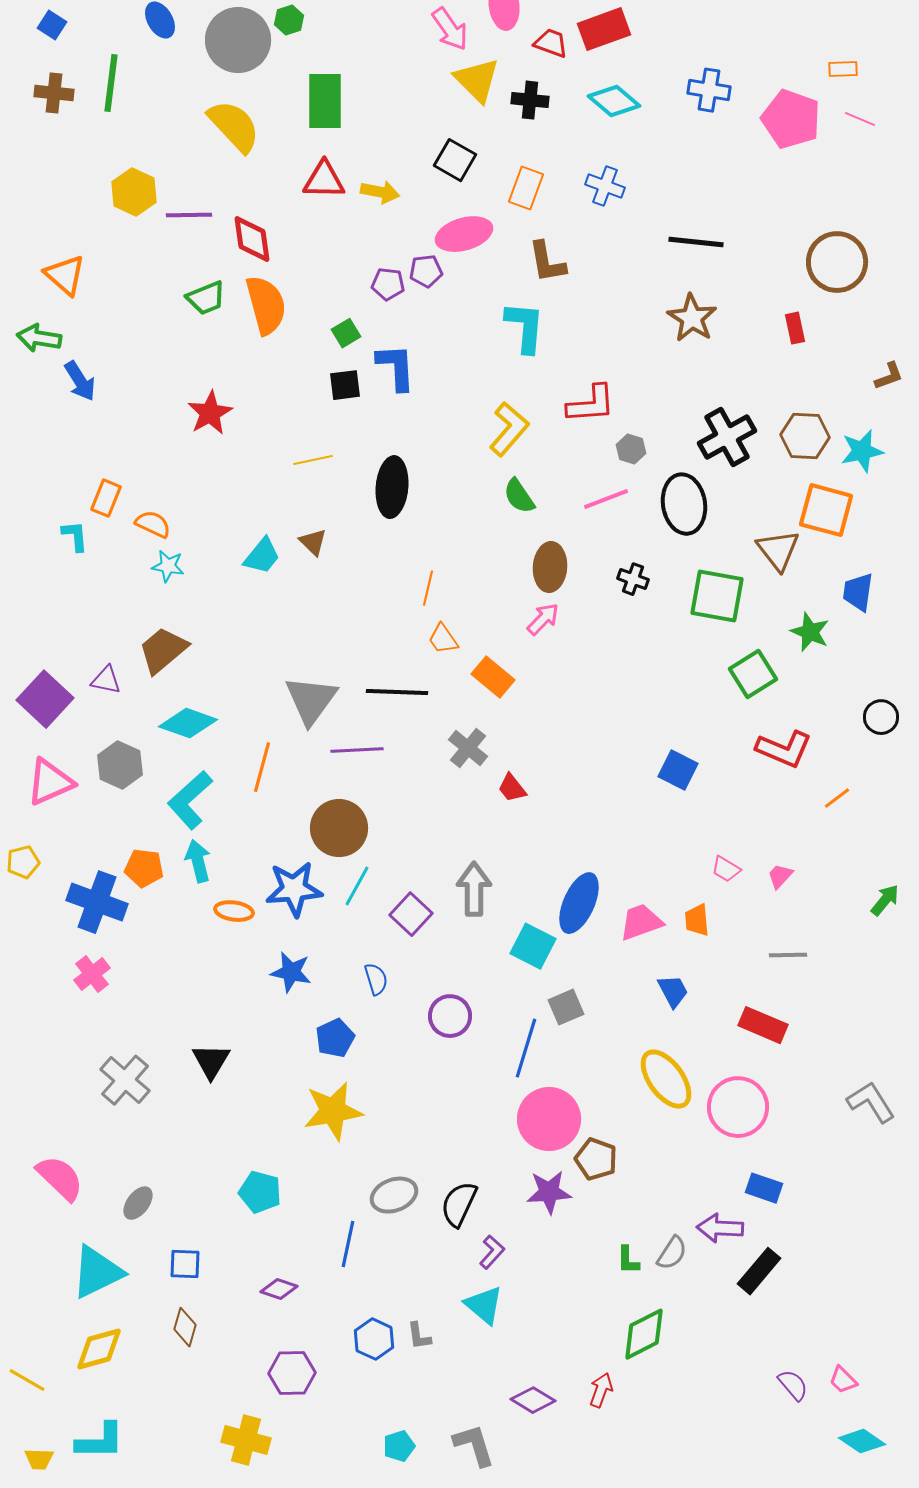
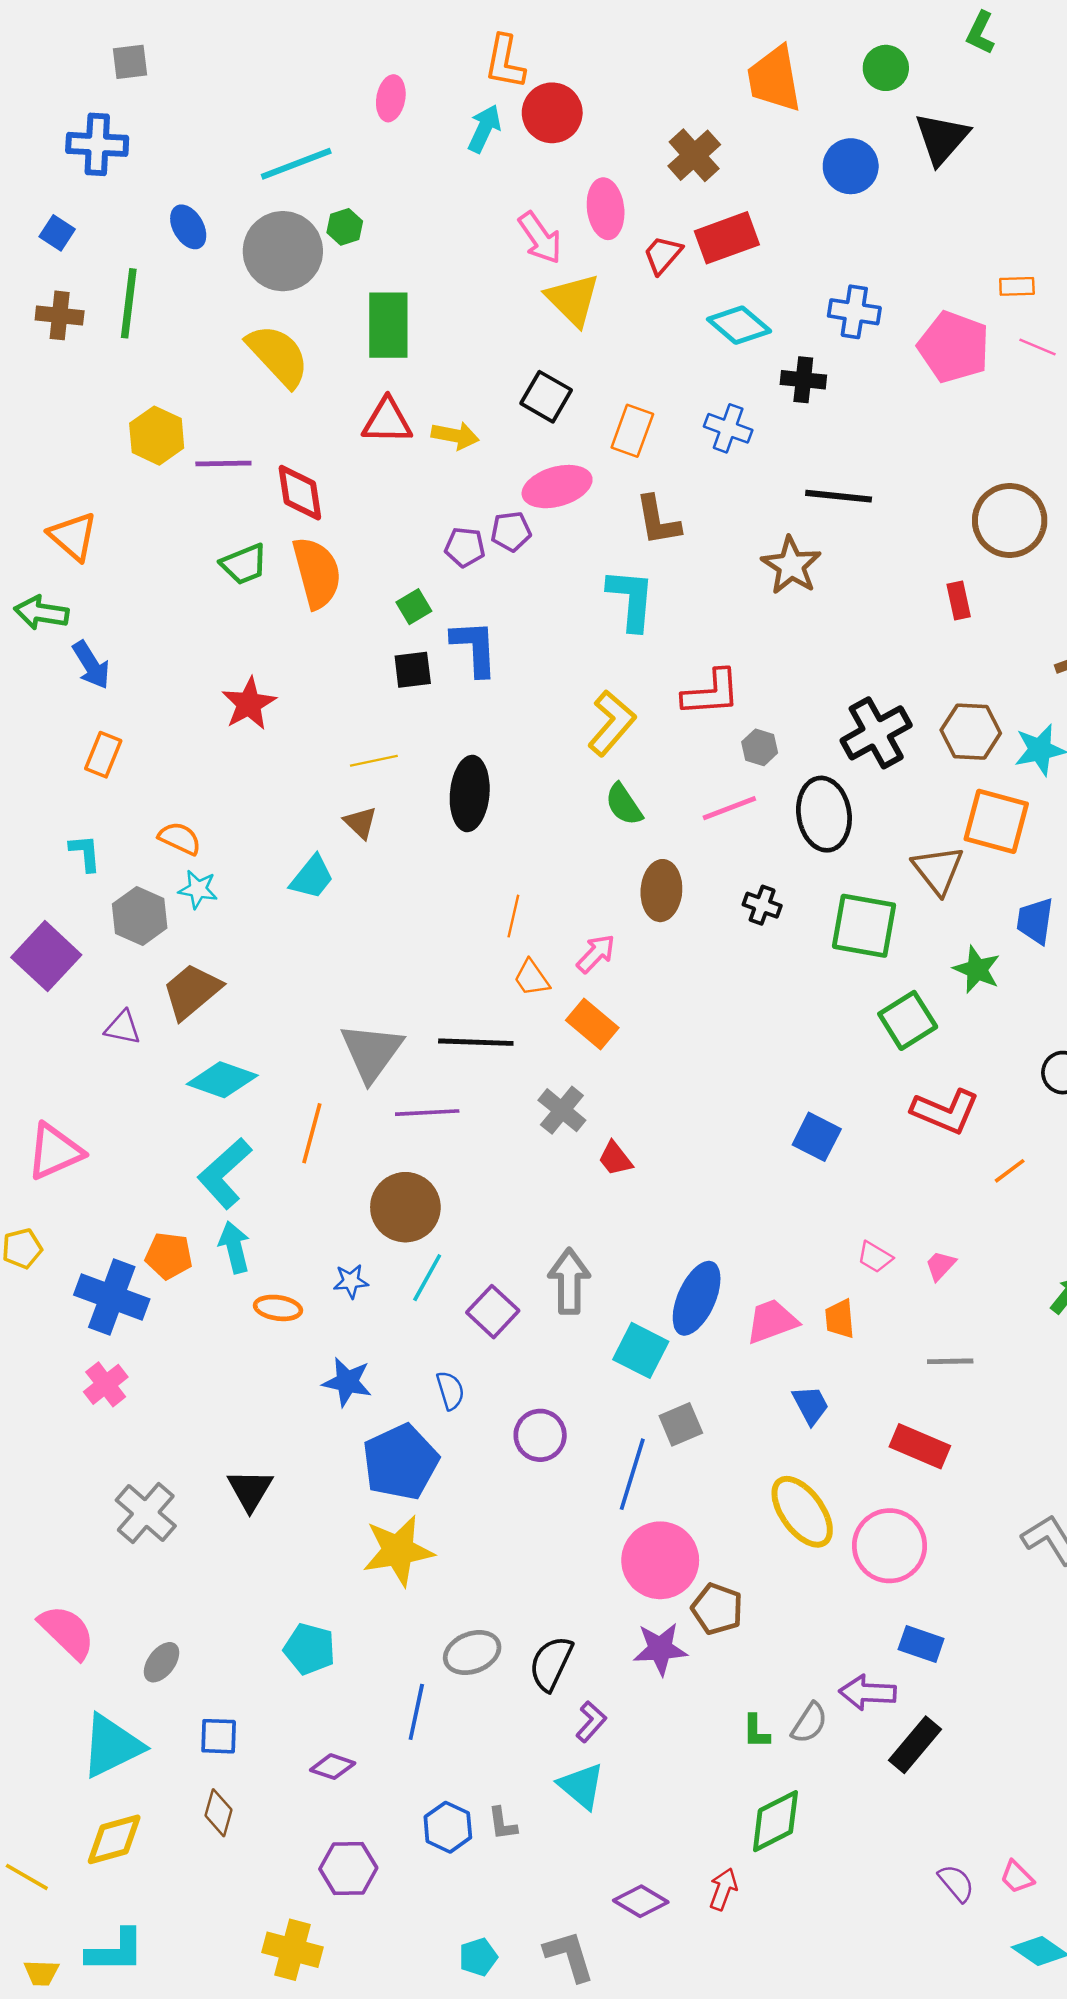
red trapezoid: (551, 43) -> (663, 255), turned -69
black cross: (530, 100) -> (803, 380), moved
brown star: (692, 318) -> (791, 565), moved
orange rectangle: (106, 498) -> (103, 755), moved
brown triangle: (313, 542) -> (360, 823), moved
pink arrow: (543, 619) -> (596, 954), moved
purple square: (45, 699) -> (46, 956), moved
gray hexagon: (120, 765) -> (140, 916), moved
blue star: (294, 889) -> (351, 1281), size x0.5
blue pentagon: (335, 1038) -> (401, 1462), size x1.6

